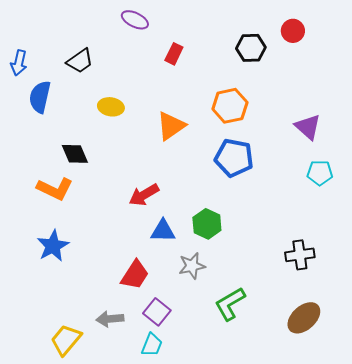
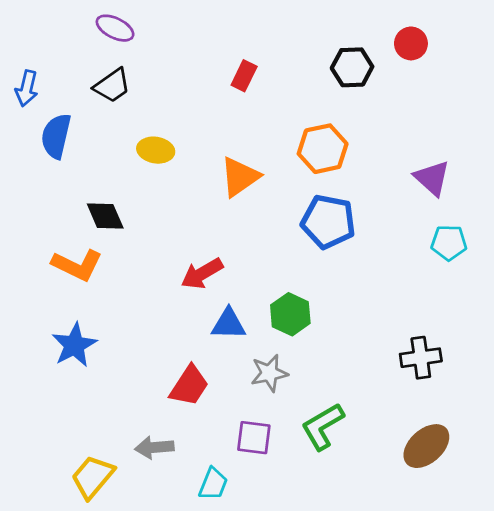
purple ellipse: (135, 20) -> (115, 28), moved
purple square: (157, 312) -> (254, 438), moved, turned -32

